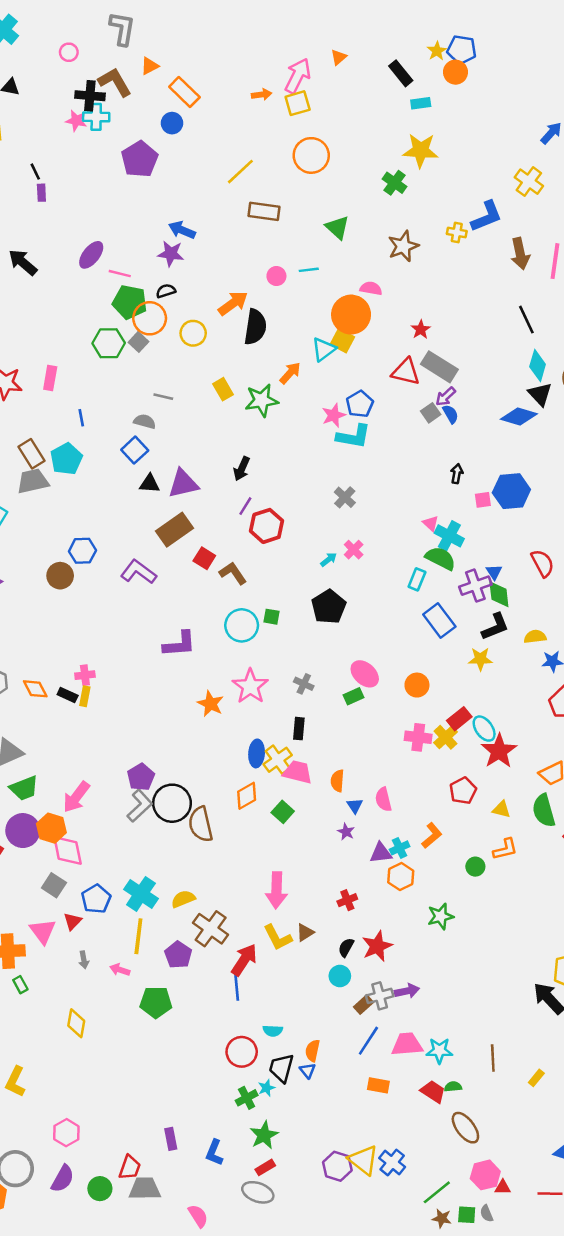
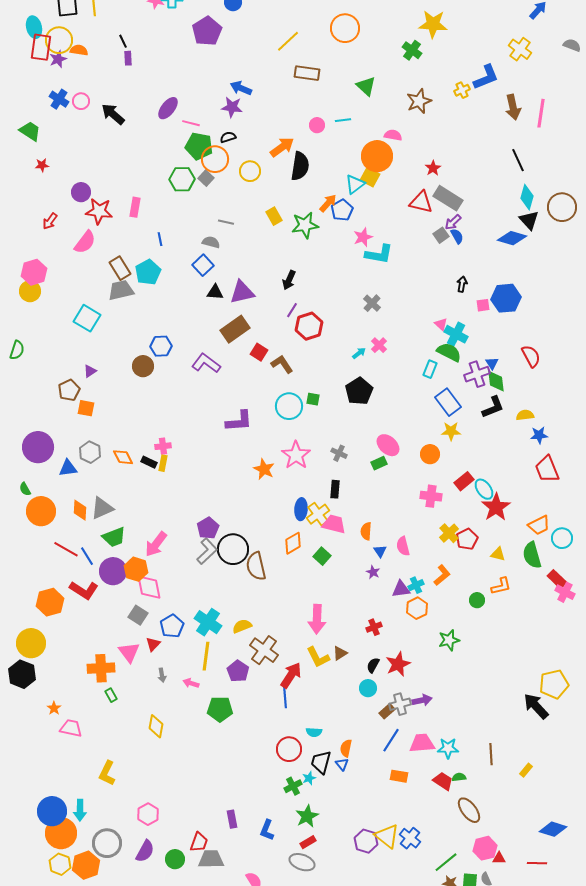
yellow cross: (457, 233) -> (462, 90), turned -35
blue pentagon: (360, 404) -> (342, 210), moved
yellow star: (480, 659) -> (451, 431), moved
yellow cross: (446, 737) -> (449, 533), moved

